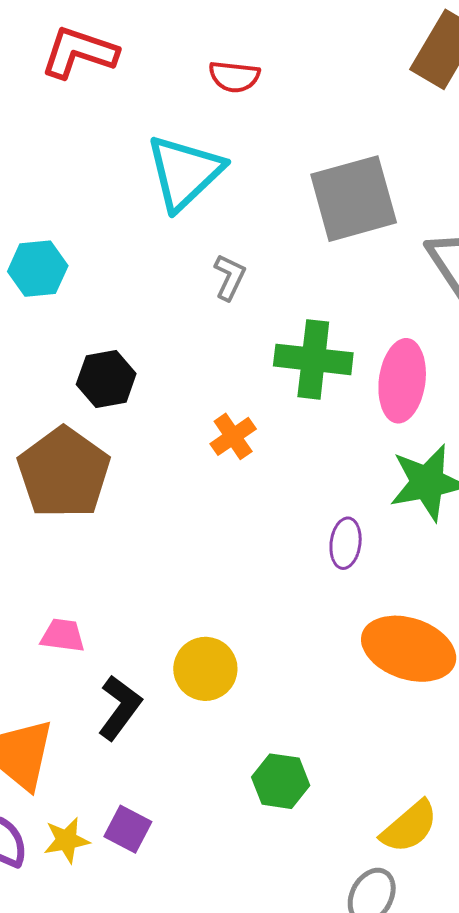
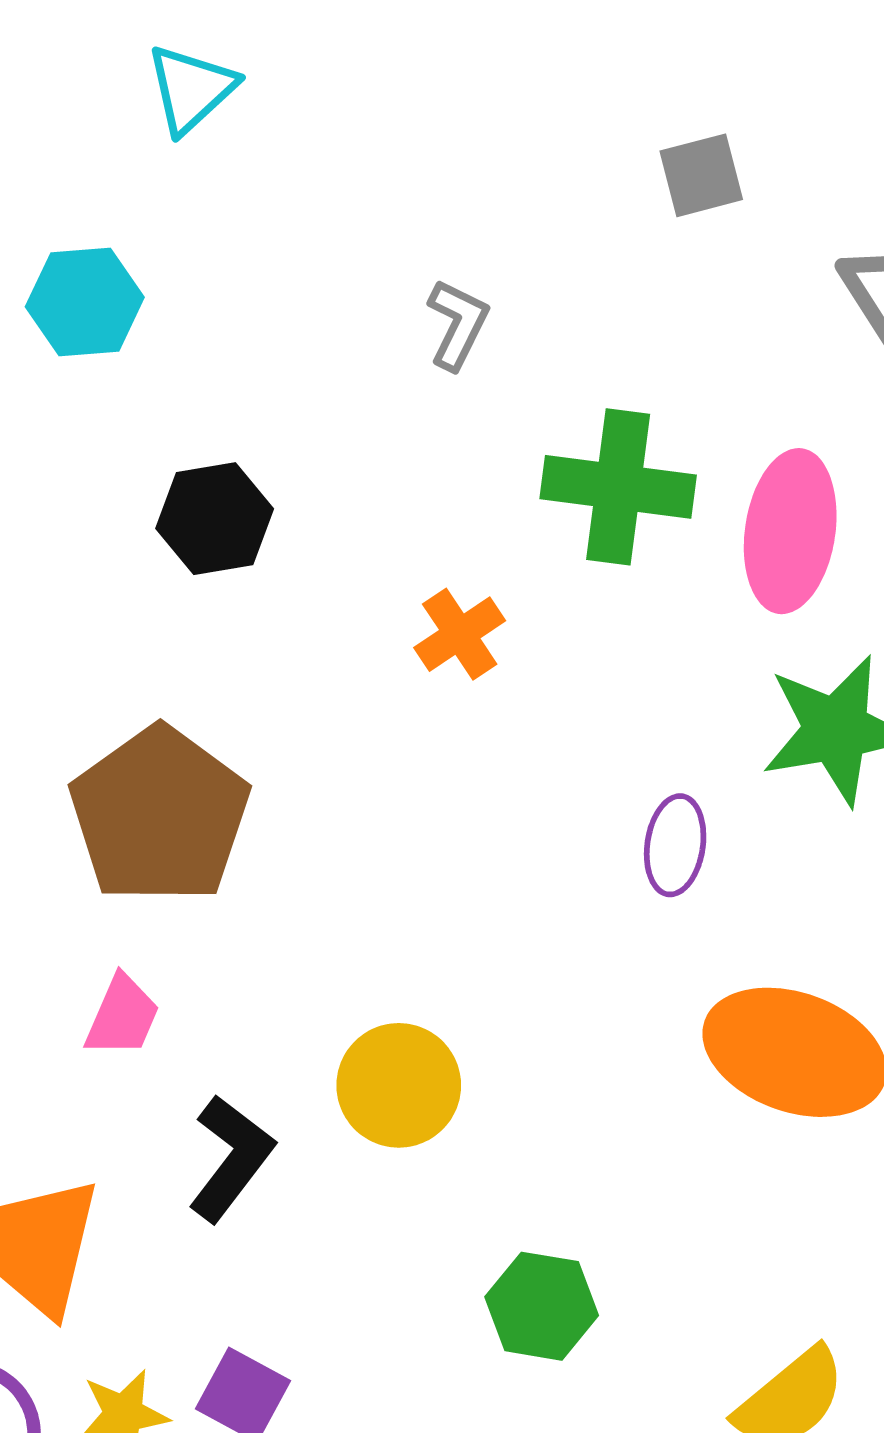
cyan triangle: (185, 172) -> (191, 89), moved, size x0.6
gray square: (354, 199) -> (701, 175), size x0.5
brown pentagon: (64, 473) -> (160, 815), moved
pink trapezoid: (63, 635) -> (122, 1016), turned 105

